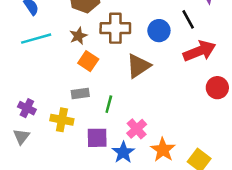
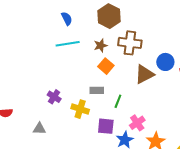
blue circle: (159, 31) -> (165, 62), moved
gray triangle: (21, 136) -> (39, 129), moved, turned 48

